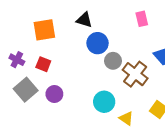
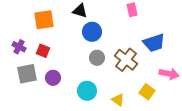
gray circle: (113, 61) -> (97, 58), moved
gray square: (26, 90) -> (27, 74), turned 30
cyan circle: (104, 102) -> (87, 91), moved

